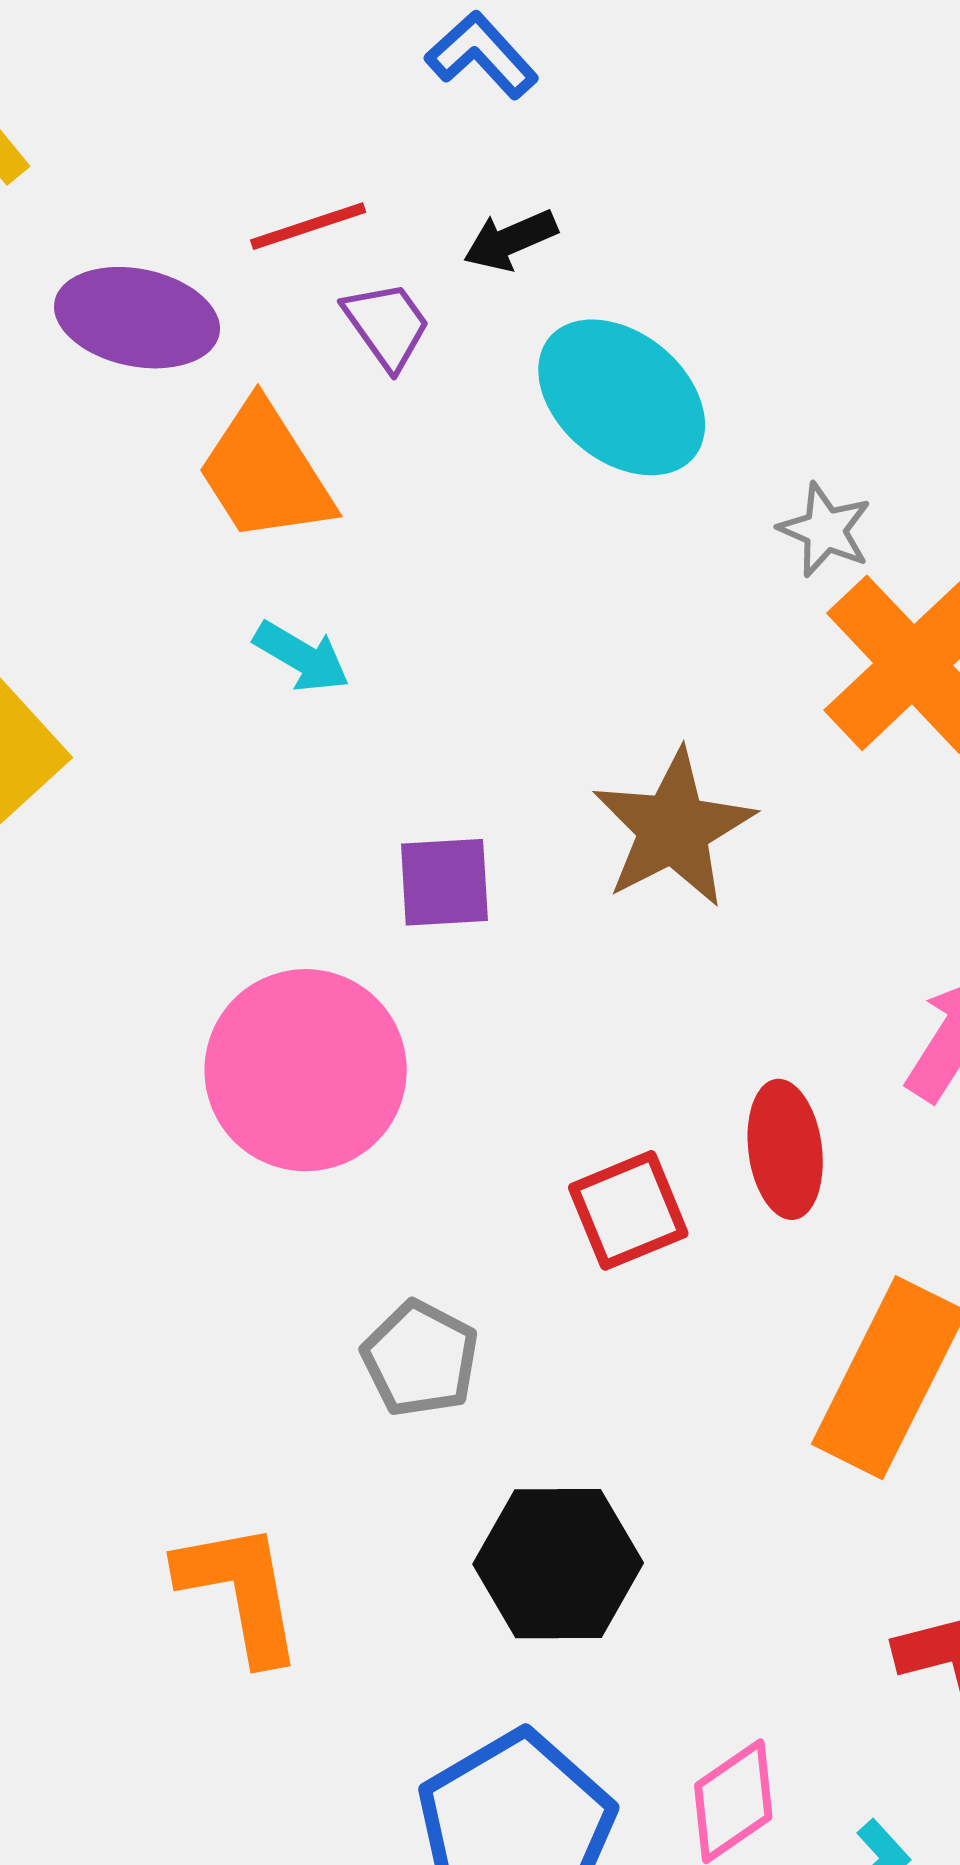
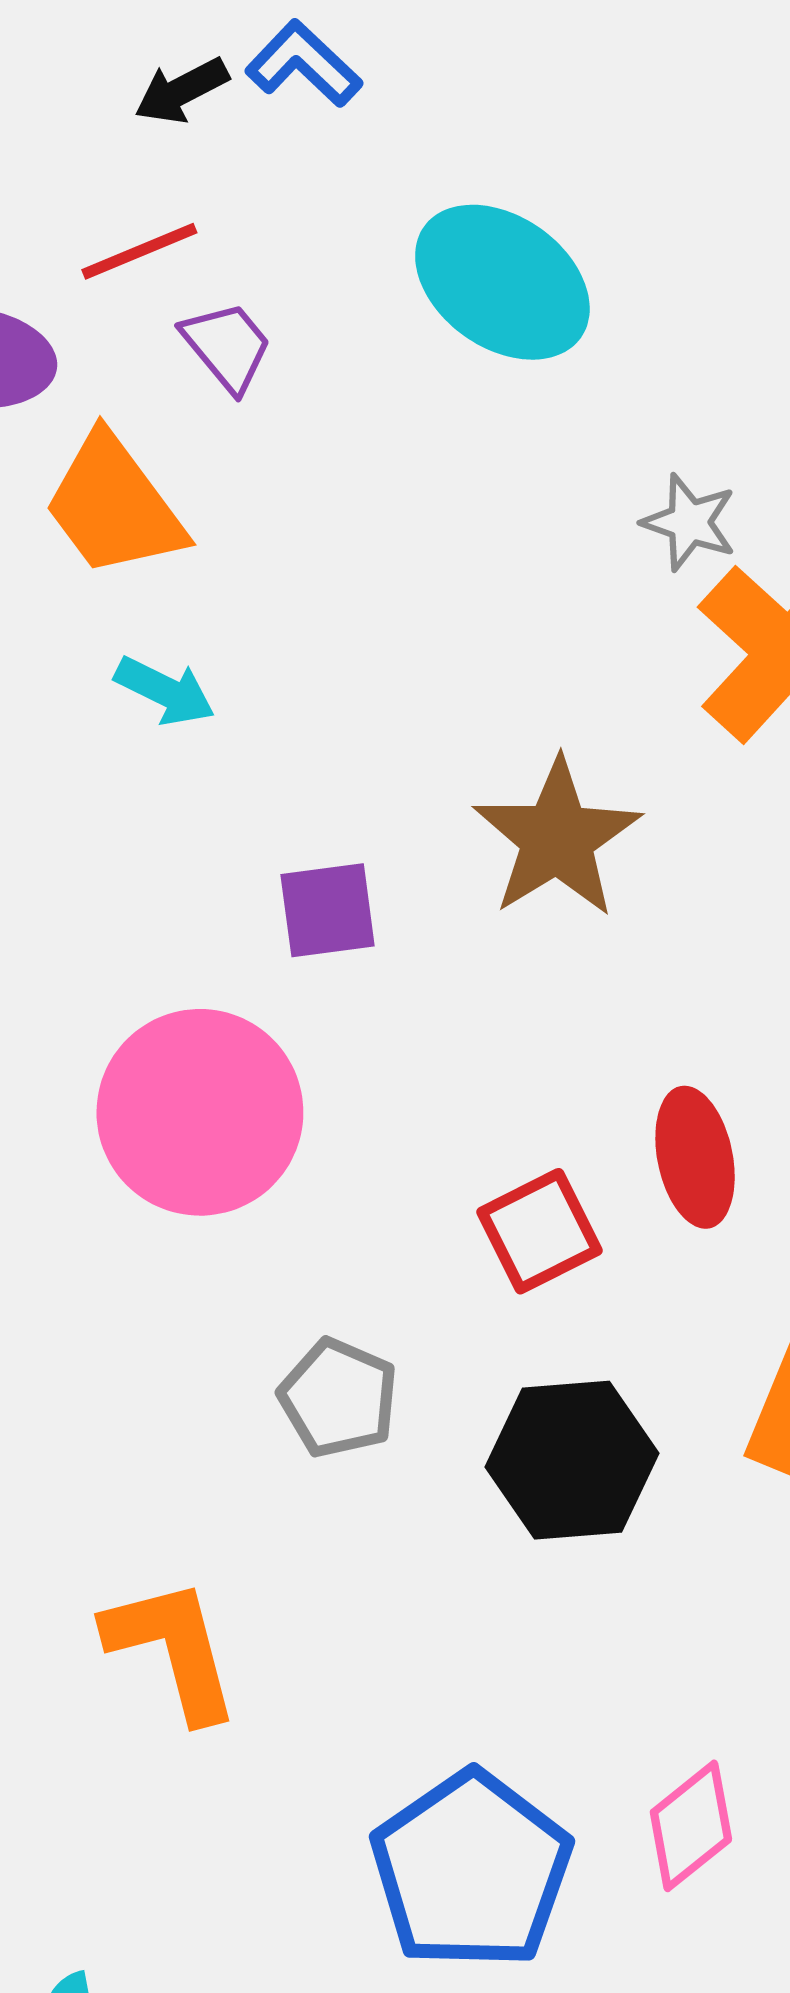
black arrow: (510, 240) -> (182, 91), moved
cyan ellipse: (622, 397) -> (502, 282), moved
black hexagon: (558, 1564) -> (572, 1460), moved

